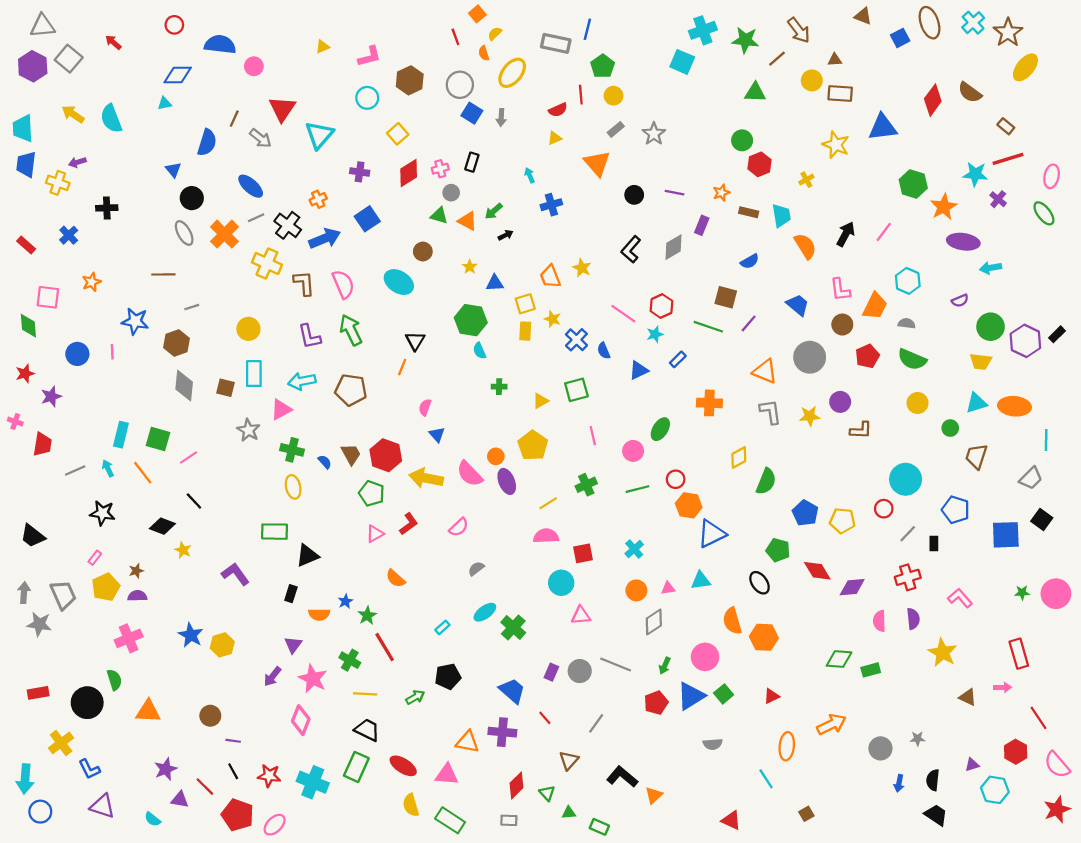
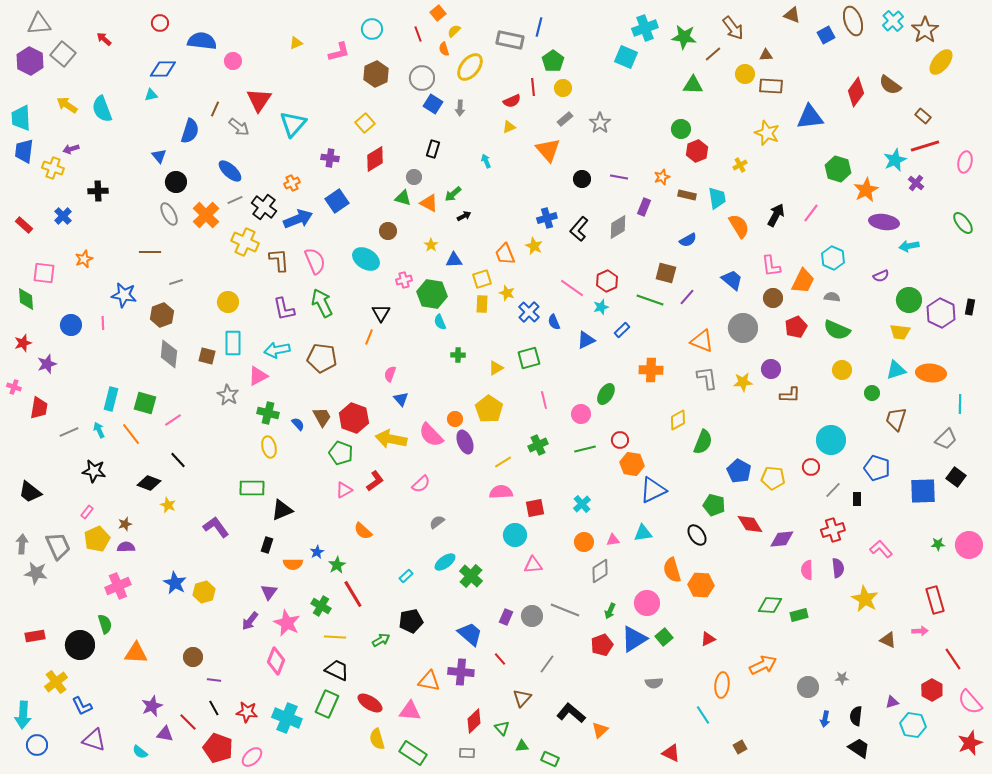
cyan circle: (367, 98) -> (372, 29), moved
pink cross: (440, 169) -> (404, 280), moved
cyan star: (975, 174) -> (895, 160), turned -30
blue cross: (551, 205) -> (547, 218), moved
green ellipse: (1044, 213) -> (963, 223), moved
black rectangle: (1057, 334) -> (970, 307), turned -35

